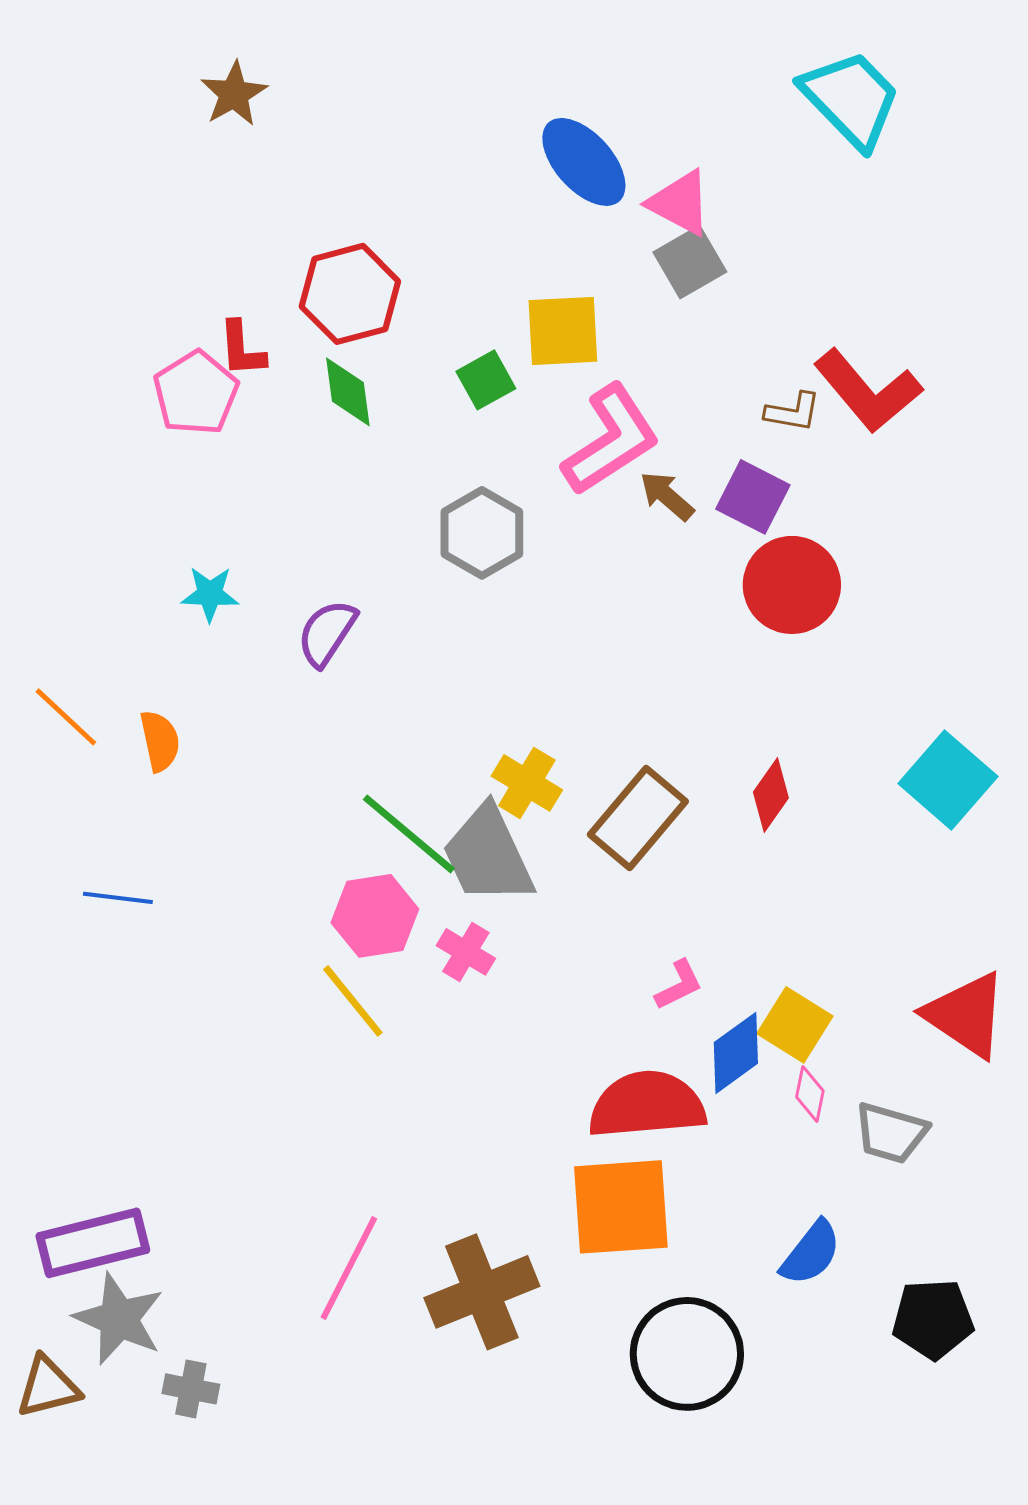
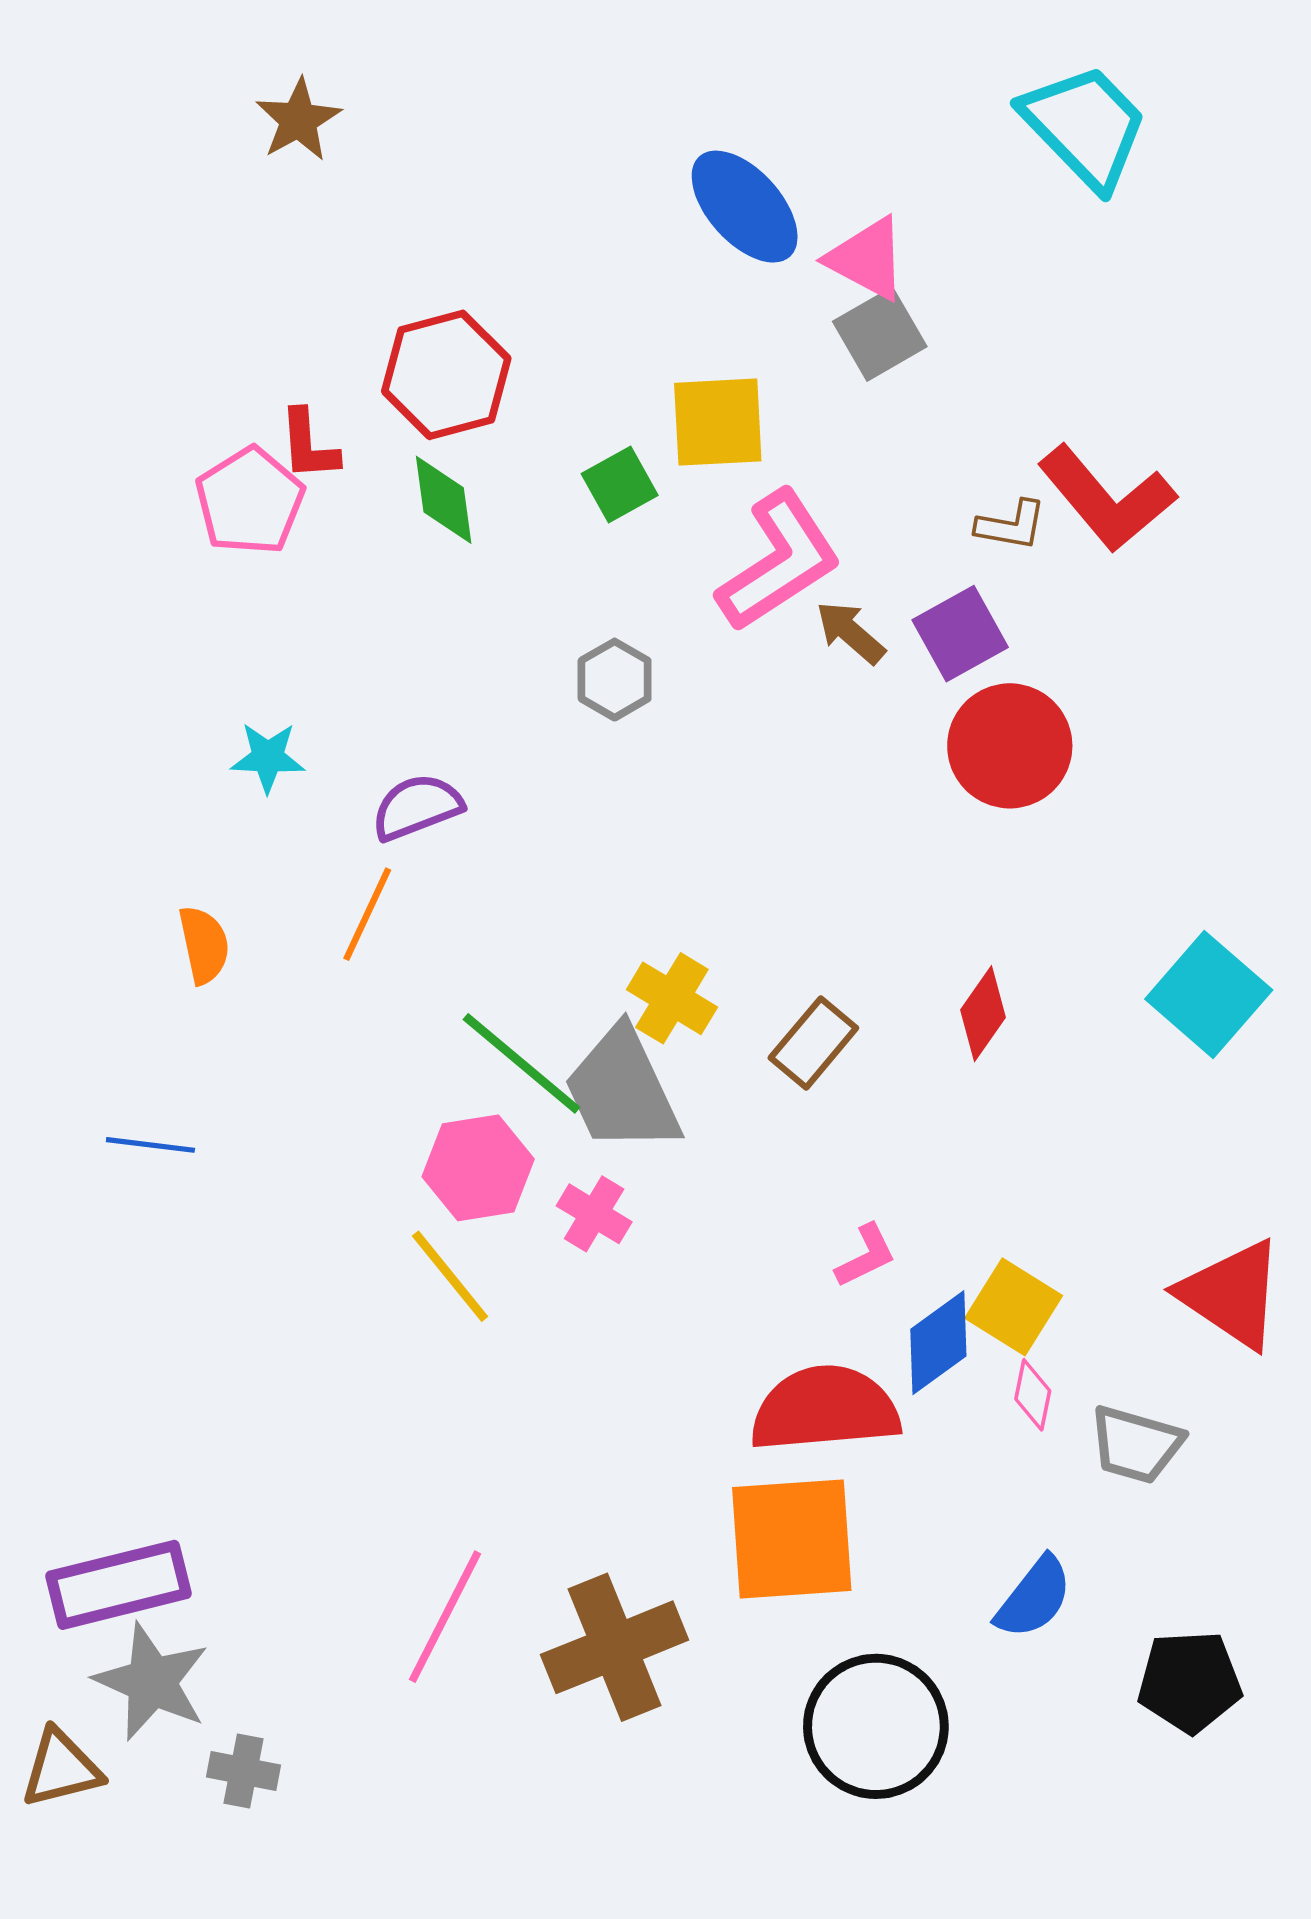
purple square: (753, 497) -> (960, 634), turned 34
gray hexagon: (482, 533) -> (615, 680), size x0.7
purple semicircle: (327, 633) -> (417, 807), turned 36
orange line: (66, 717) -> (367, 914), moved, turned 72
brown rectangle: (638, 818) -> (813, 1043), size x0.7

